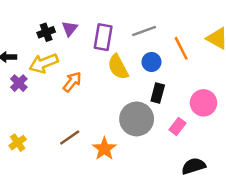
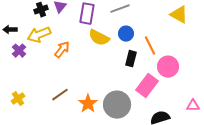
orange line: (181, 48) -> (150, 46), moved
yellow semicircle: (118, 67) -> (99, 38), turned -35
gray circle: (137, 119) -> (117, 105), moved
pink rectangle: (177, 126) -> (147, 86), size x1.6

